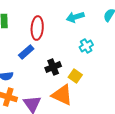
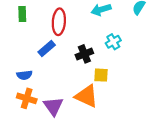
black cross: (53, 67) -> (84, 54), moved
yellow square: (75, 76) -> (101, 75), turned -32

